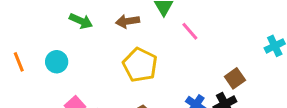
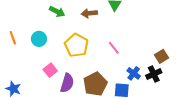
pink line: (190, 31) -> (114, 48), moved
yellow pentagon: (140, 65) -> (77, 45), moved

